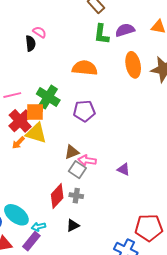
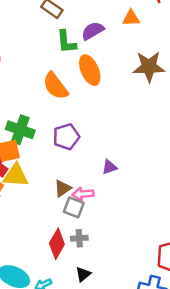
orange ellipse: (133, 65) -> (90, 70), moved
orange semicircle: (85, 68) -> (55, 86), turned -120
purple triangle: (124, 169) -> (109, 167), moved, turned -32

